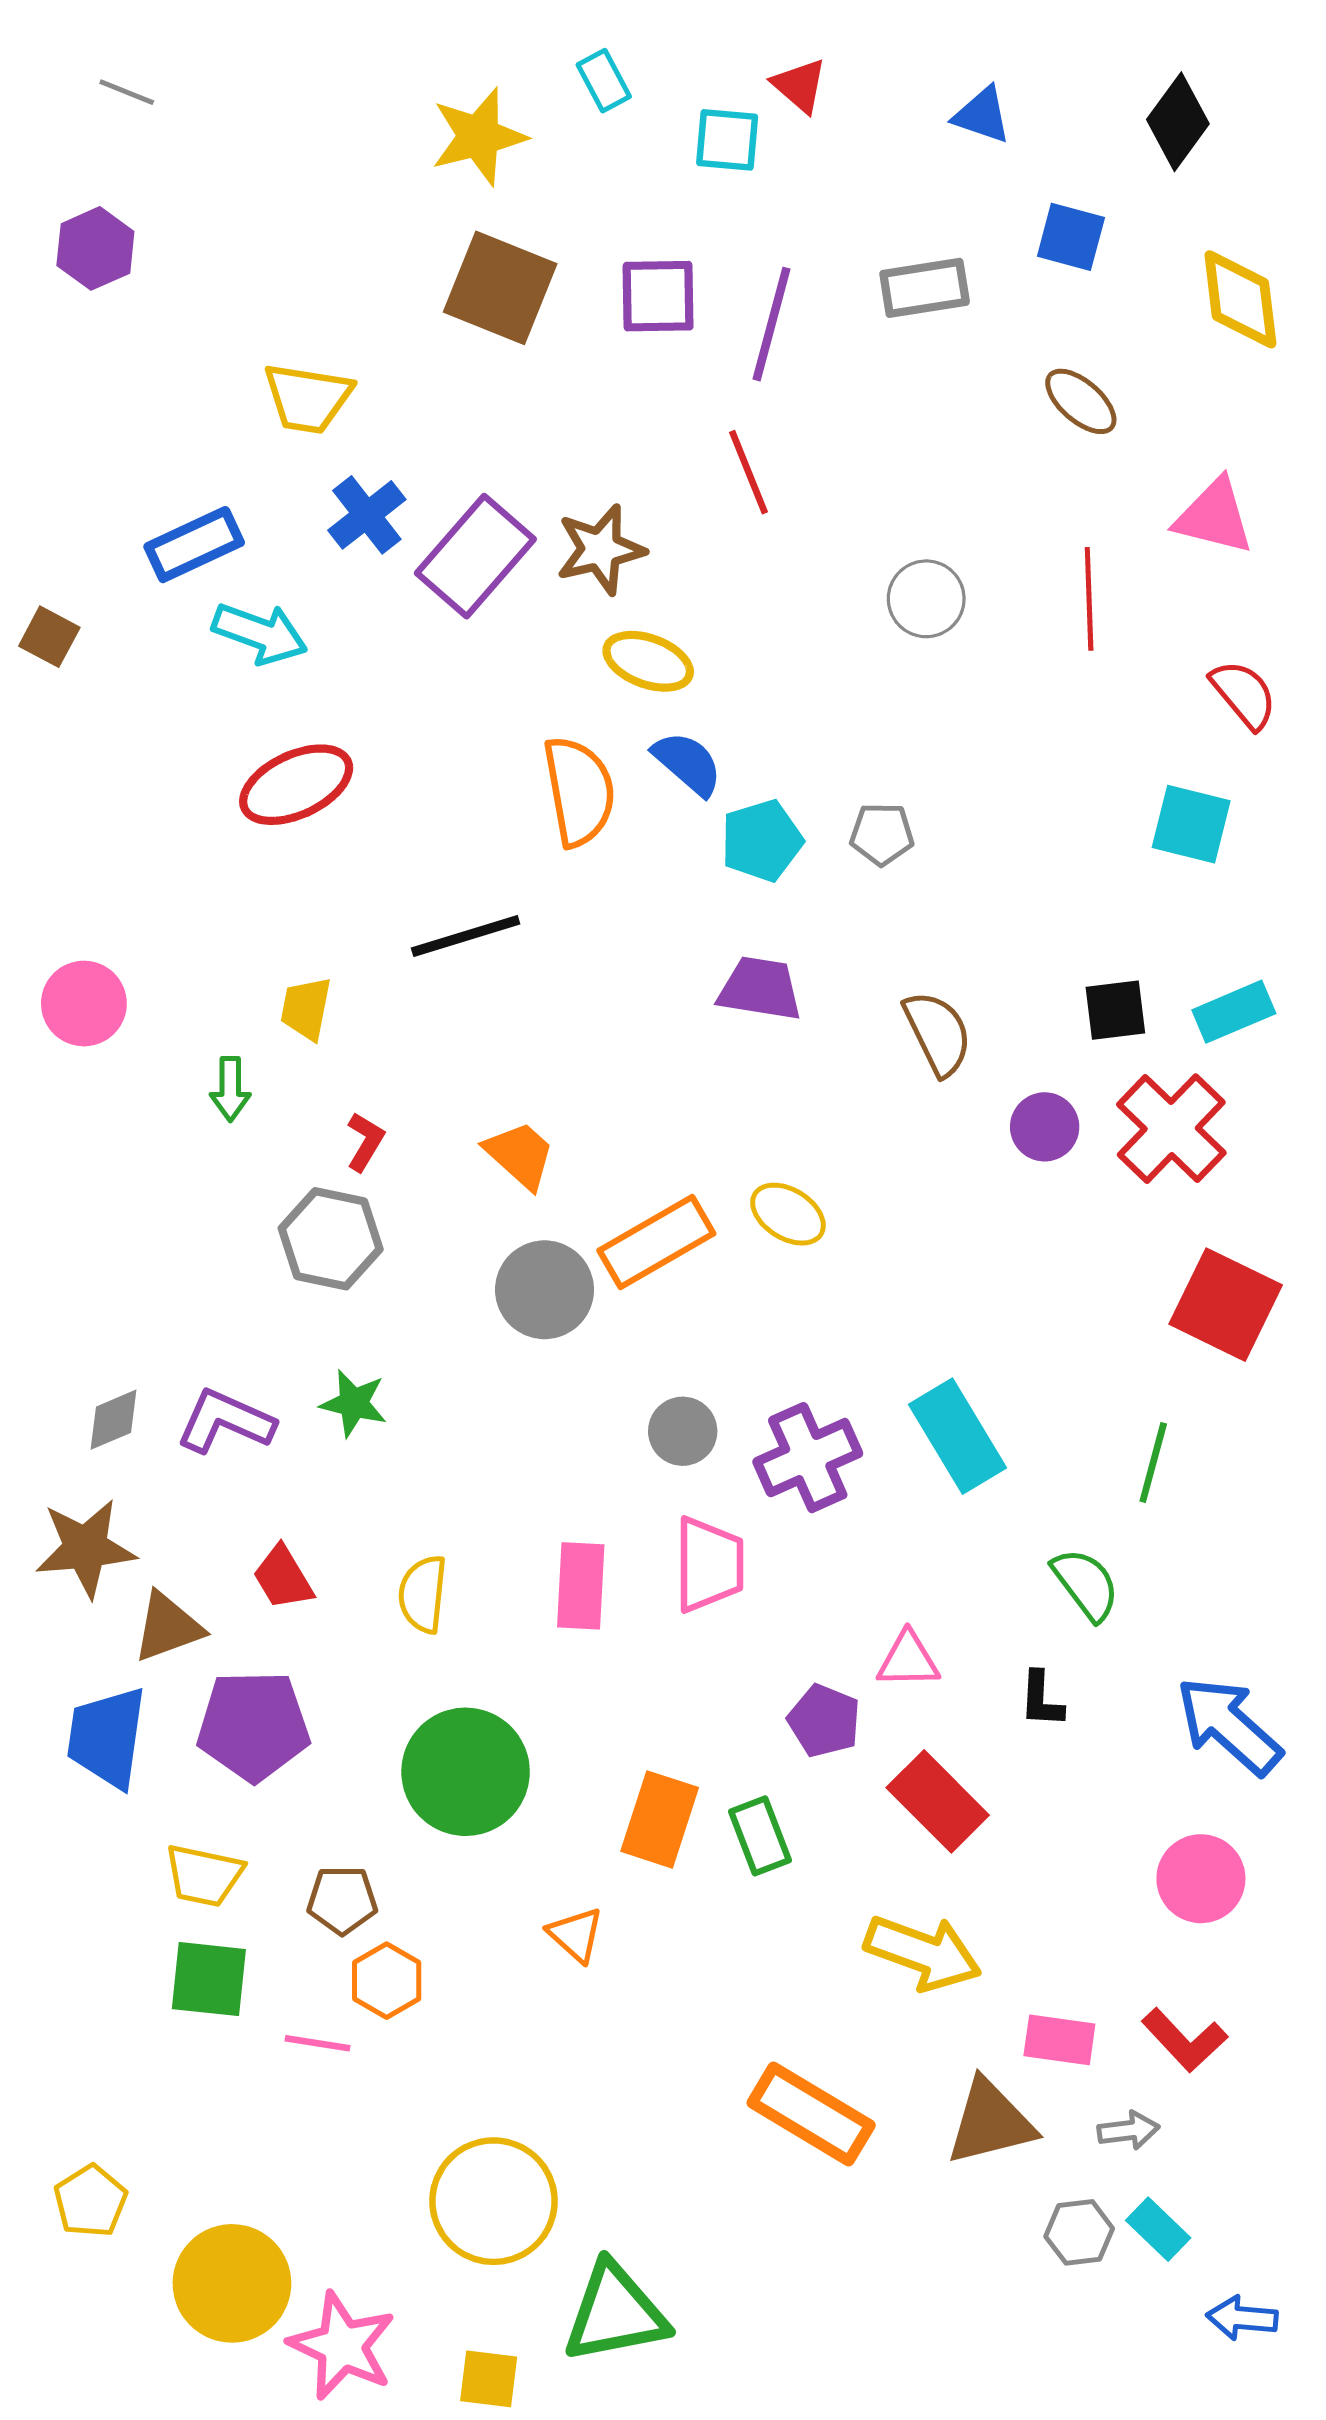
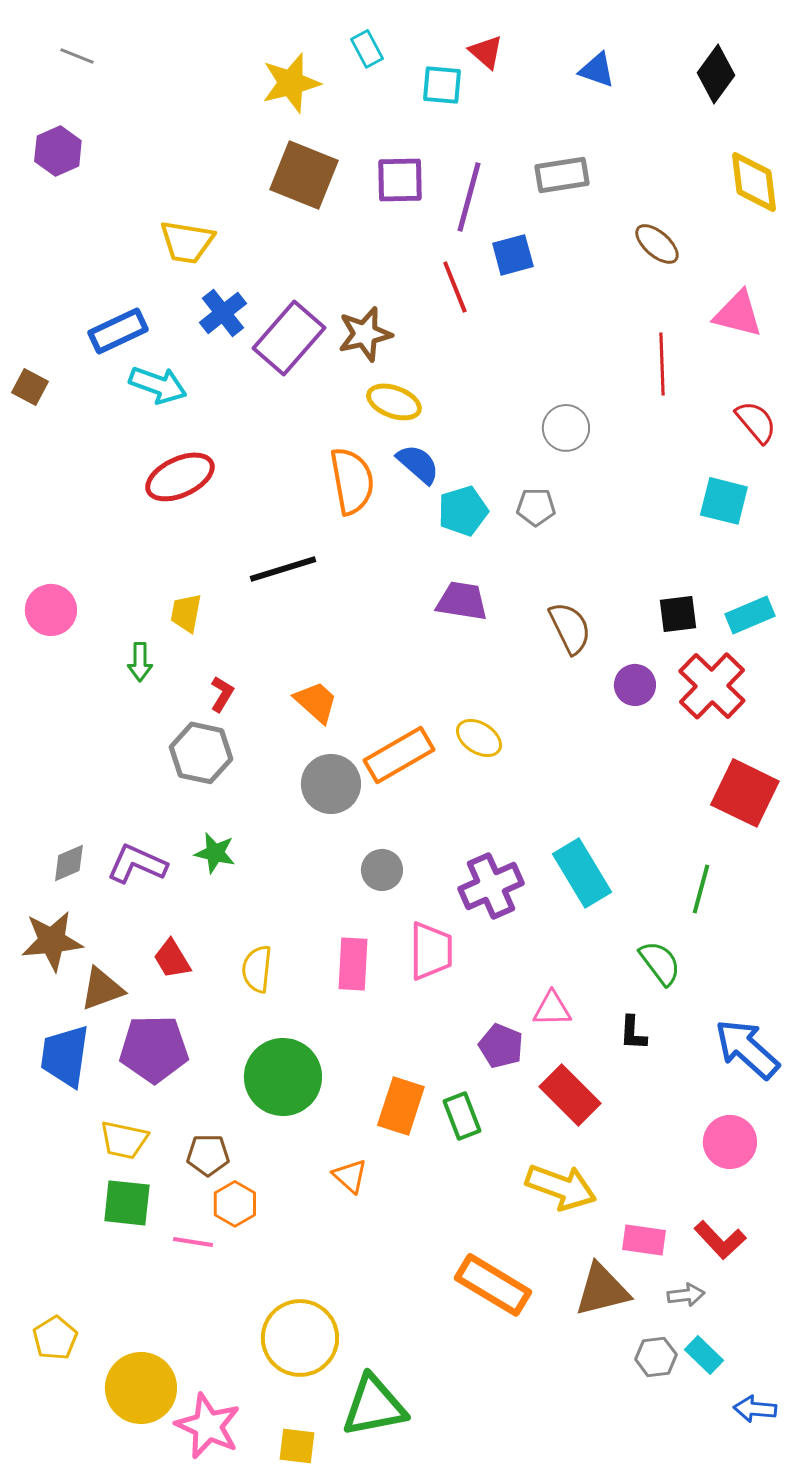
blue square: (1071, 237) -> (513, 255), moved, turned -30
gray circle: (926, 599) -> (566, 428), moved
gray circle: (683, 1431) -> (382, 870), moved

